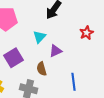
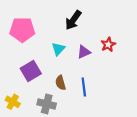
purple triangle: (56, 51) -> (84, 52), moved
blue line: (74, 82) -> (84, 87), moved

